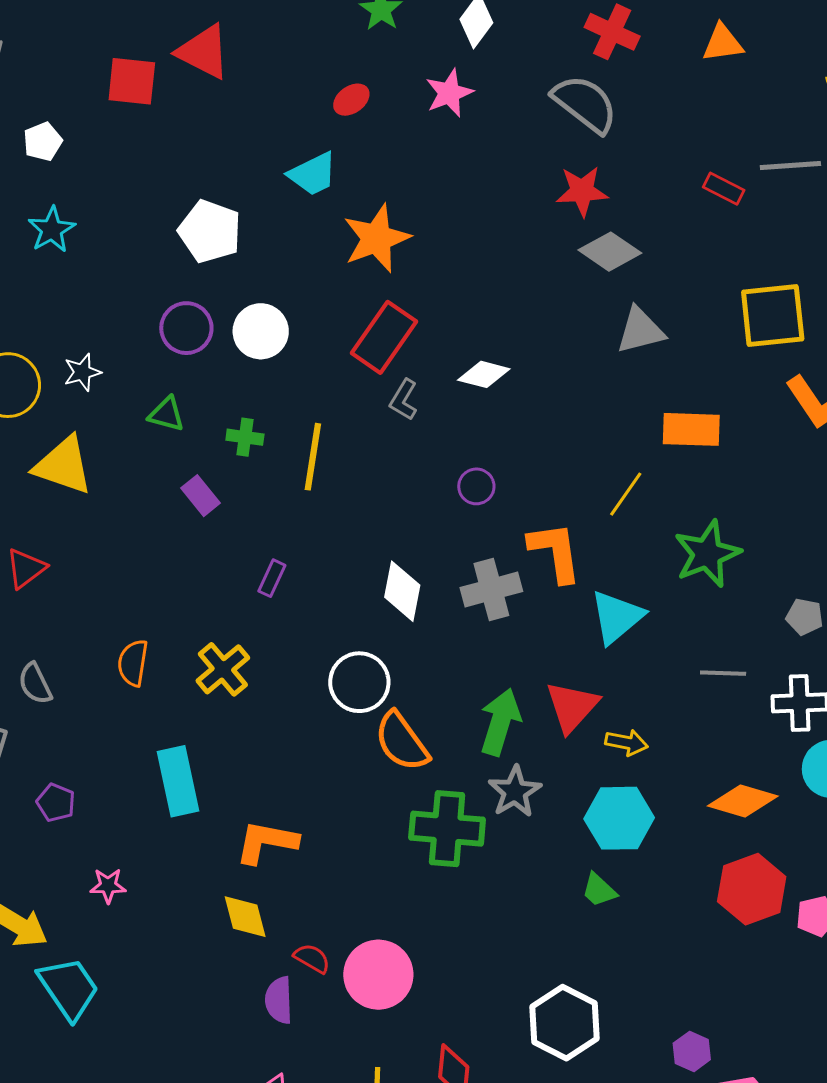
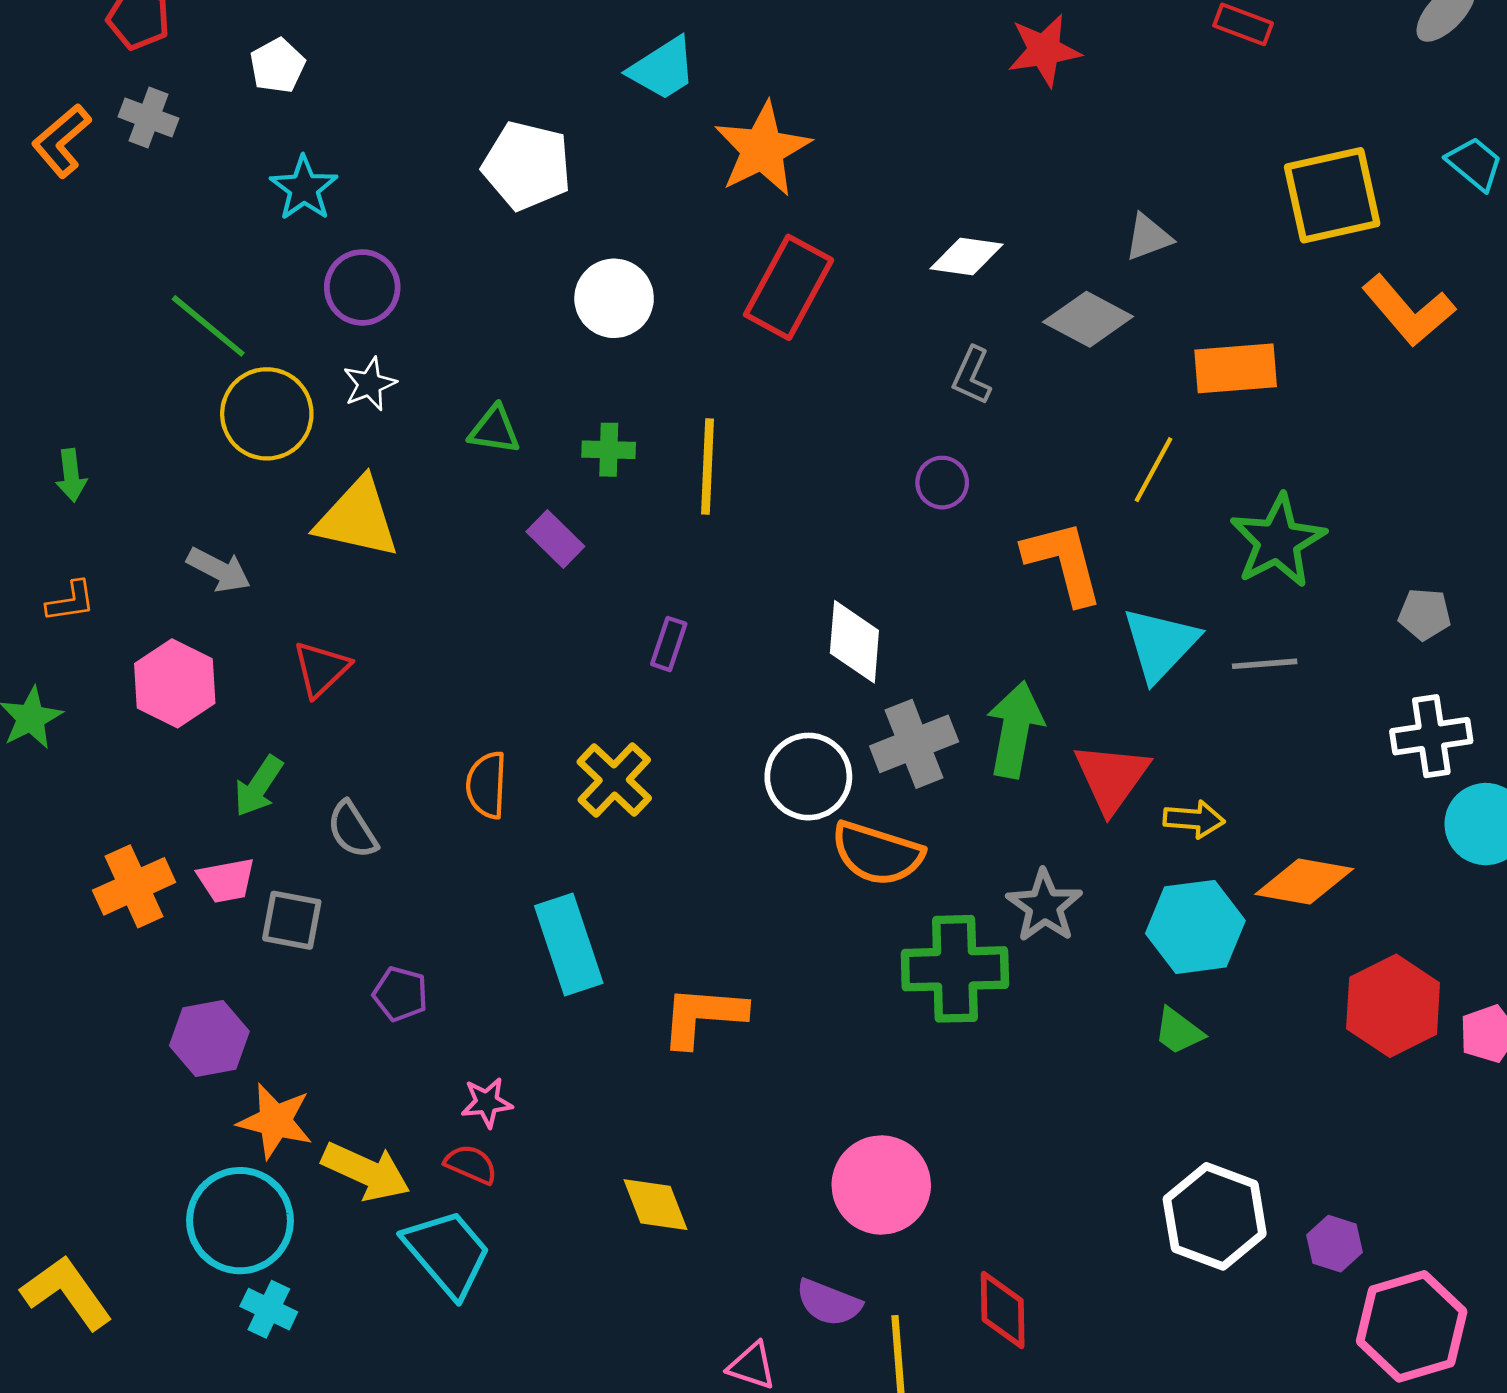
gray diamond: (610, 252) -> (1088, 319), moved
purple circle: (186, 328) -> (362, 287), moved
gray triangle: (640, 330) -> (1148, 237), size x0.7
white diamond: (484, 374) -> (966, 257), moved
gray L-shape: (404, 400) -> (972, 376), moved
gray cross: (491, 589) -> (914, 744), moved
gray line: (723, 673) -> (1265, 664), moved
green arrow: (500, 722) -> (1015, 730), moved
orange semicircle: (402, 742) -> (877, 853), turned -30
orange diamond: (743, 801) -> (1304, 882), moved
yellow diamond: (245, 917) -> (655, 1205), moved
red semicircle: (312, 958) -> (471, 1164), moved
purple semicircle: (279, 1000) -> (829, 1303), moved, turned -60
white hexagon: (565, 1023) -> (1215, 1216), moved

